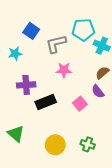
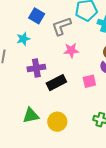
pink square: (80, 104) -> (89, 81), turned 32
green triangle: (16, 134) -> (31, 116), turned -48
yellow circle: (55, 145) -> (57, 122), moved

